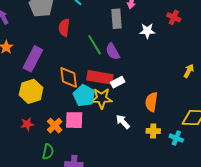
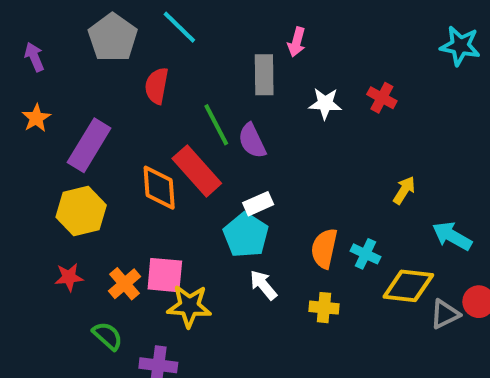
red cross: (174, 17) -> (382, 98), moved
red rectangle: (100, 77) -> (197, 171), moved, turned 35
cyan pentagon: (84, 96) -> (246, 235), moved
yellow star: (102, 98) -> (189, 306), moved
cyan cross: (176, 138) -> (365, 254), moved
green semicircle: (48, 152) -> (107, 336), turned -63

